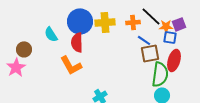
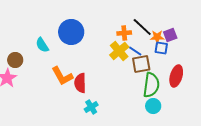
yellow cross: (105, 22) -> (119, 51), moved, turned -36
red semicircle: (77, 42) -> (80, 83), moved
red ellipse: (174, 60) -> (176, 76), moved

